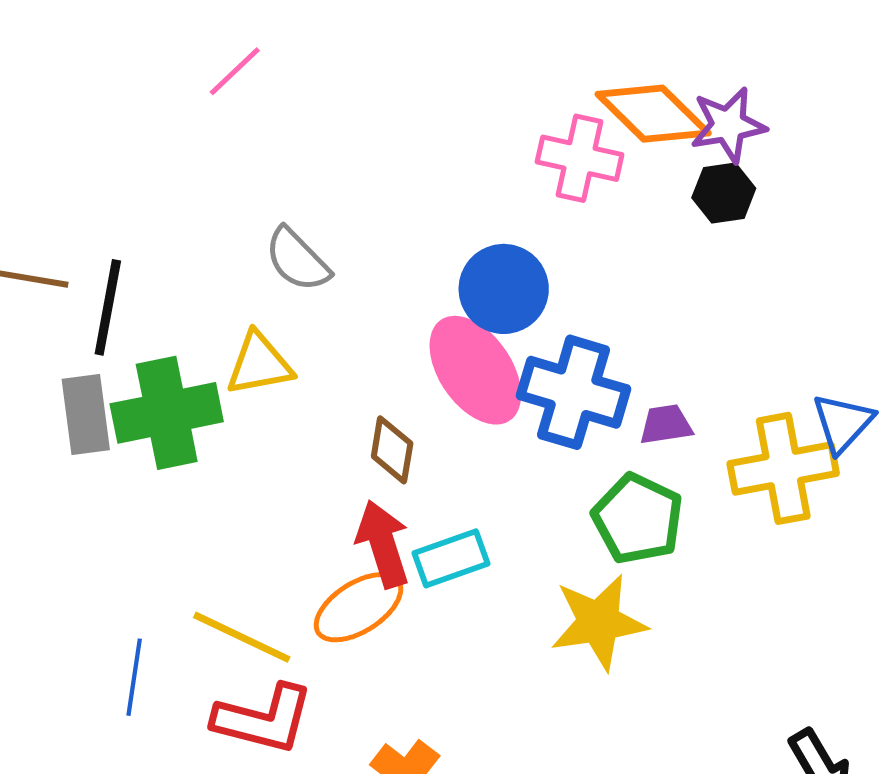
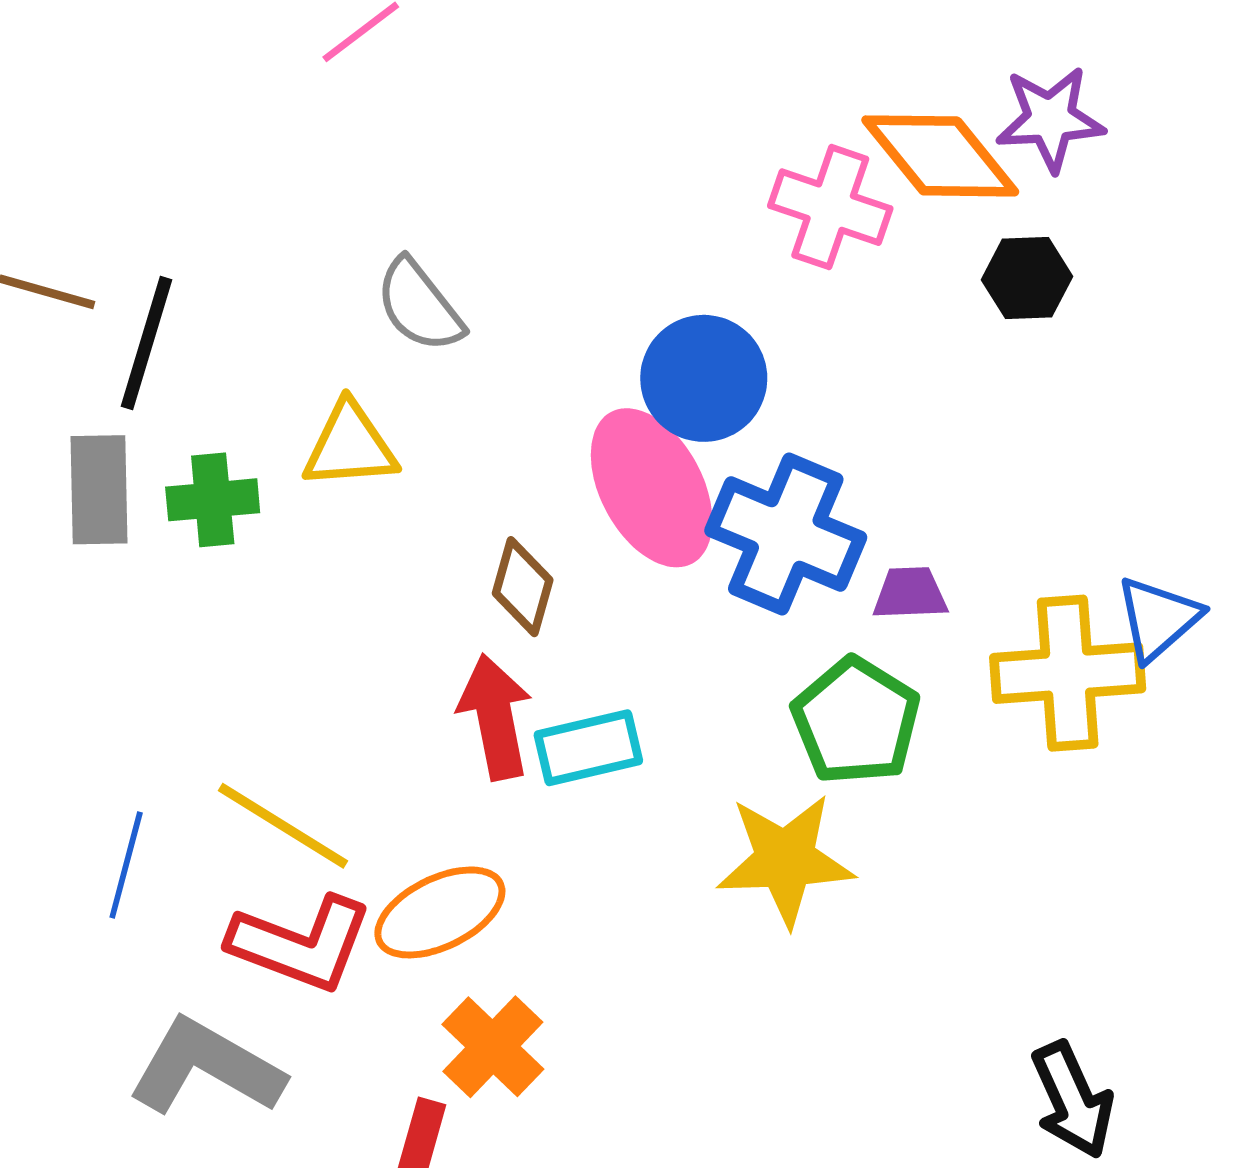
purple star: (728, 125) -> (1050, 119), moved
green cross: (167, 413) -> (213, 500), size x0.6
orange ellipse: (358, 607) -> (440, 912), moved

